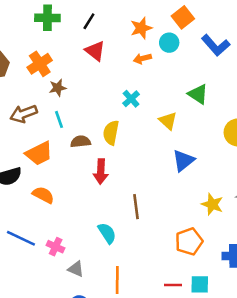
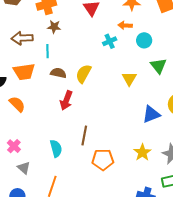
cyan circle: (169, 43) -> (144, 40), moved
cyan cross: (131, 99) -> (110, 41), moved
blue triangle: (183, 161) -> (151, 114), moved
orange pentagon: (189, 241) -> (103, 160), moved

